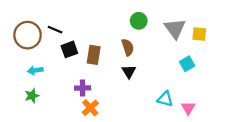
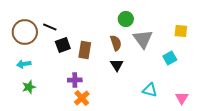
gray triangle: (175, 29) -> (143, 39), moved
cyan arrow: (35, 70) -> (24, 64), moved
pink triangle: (188, 108) -> (182, 98), moved

